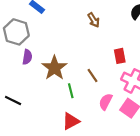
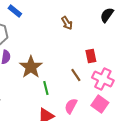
brown line: (93, 75) -> (76, 75), moved
pink semicircle: (106, 102) -> (71, 106), moved

